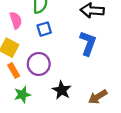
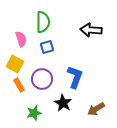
blue L-shape: (88, 43) -> (75, 77), moved
green star: (22, 95) -> (34, 113), moved

